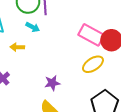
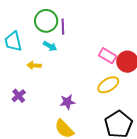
pink rectangle: (91, 35) -> (108, 56), size x0.7

